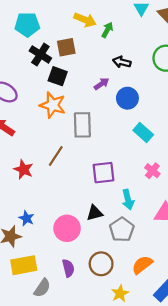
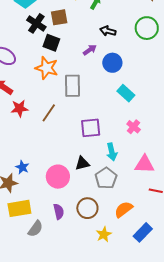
red star: (24, 169) -> (20, 108), moved, turned -30

